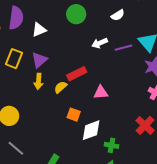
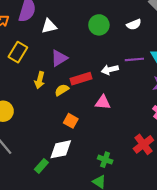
green circle: (76, 14) -> (99, 25), moved
white arrow: (100, 43) -> (110, 70), moved
purple triangle: (39, 60) -> (59, 58), moved
white diamond: (91, 130) -> (61, 149), moved

